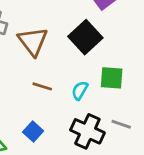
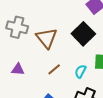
brown line: (42, 86) -> (54, 69), turned -56

